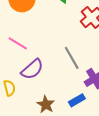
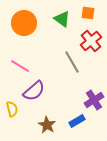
gray line: (72, 58) -> (72, 62), moved

